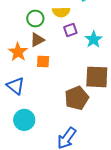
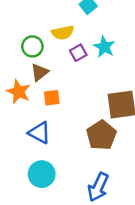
cyan star: (94, 39) -> (104, 47), moved
blue triangle: (16, 86) -> (40, 133), moved

